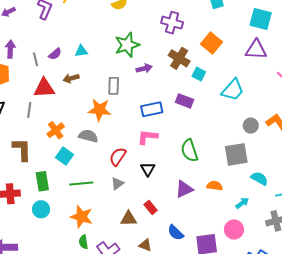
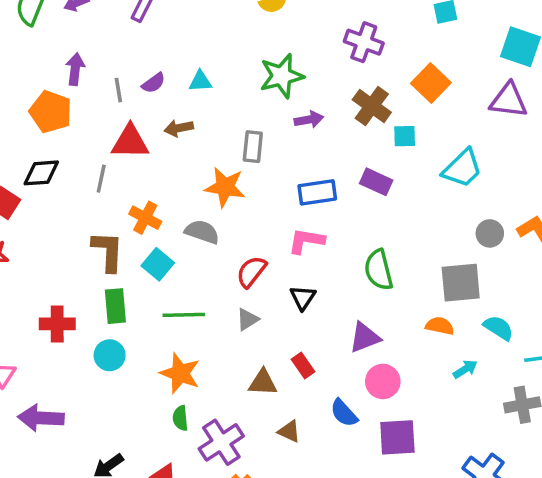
cyan square: (199, 74) -> (405, 136), turned -32
orange cross: (56, 130) -> (145, 218), turned -30
brown L-shape: (22, 149) -> (108, 251), moved
orange semicircle: (215, 186) -> (440, 326), moved
pink circle: (234, 229) -> (383, 381), moved

